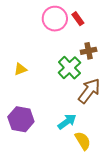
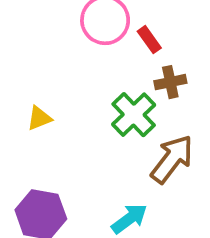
red rectangle: (78, 19) -> (149, 40), moved

